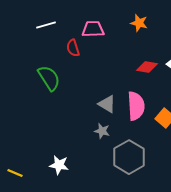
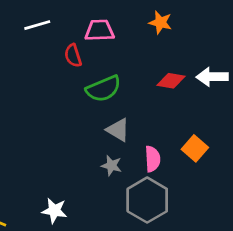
green semicircle: (49, 78) -> (103, 89), moved, turned 100
pink semicircle: (136, 106) -> (153, 159), moved, size x0.7

